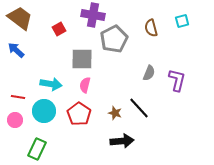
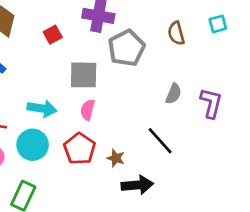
brown star: (115, 113) -> (116, 158), moved

